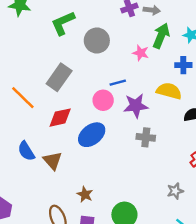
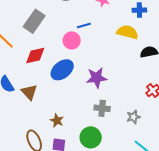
purple star: (136, 106) -> (97, 78), moved
gray cross: (146, 137) -> (102, 108), moved

